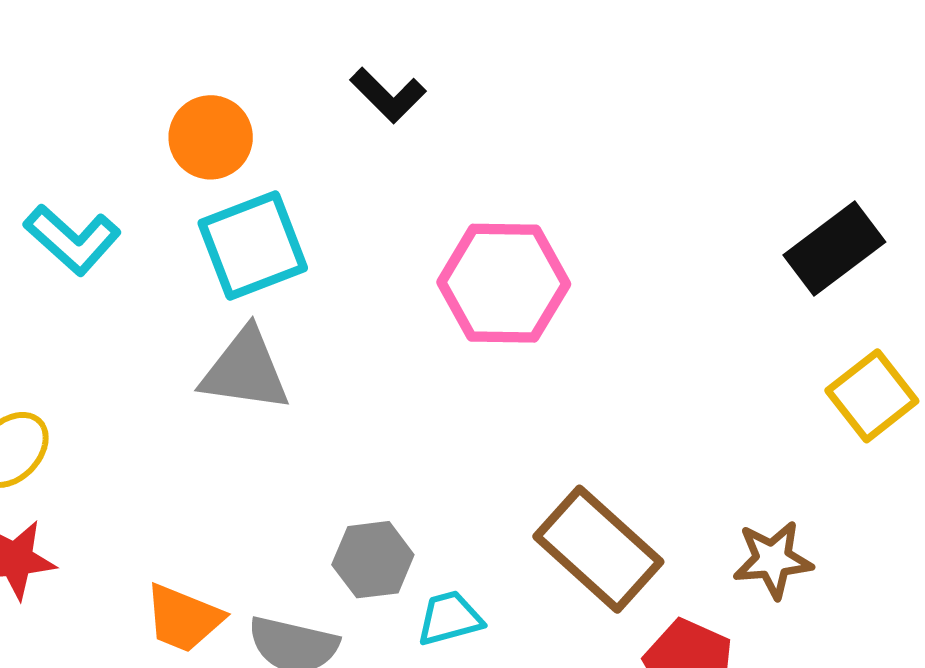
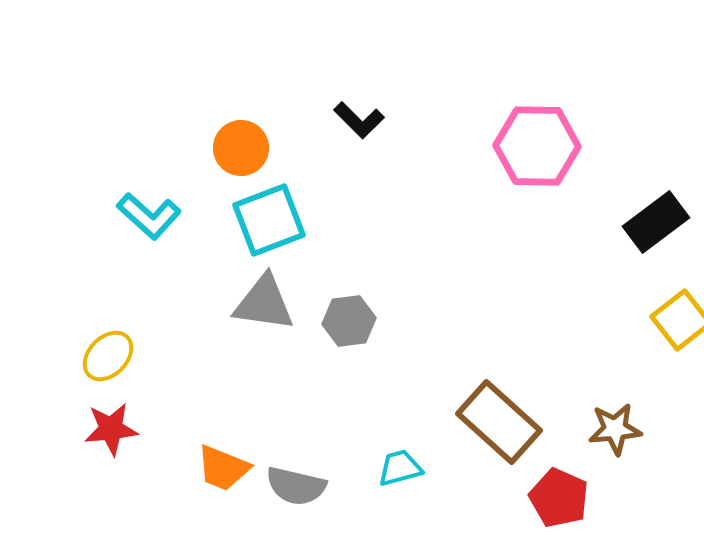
pink hexagon: (504, 283) -> (537, 146), moved
gray hexagon: (373, 560) -> (349, 321), moved

